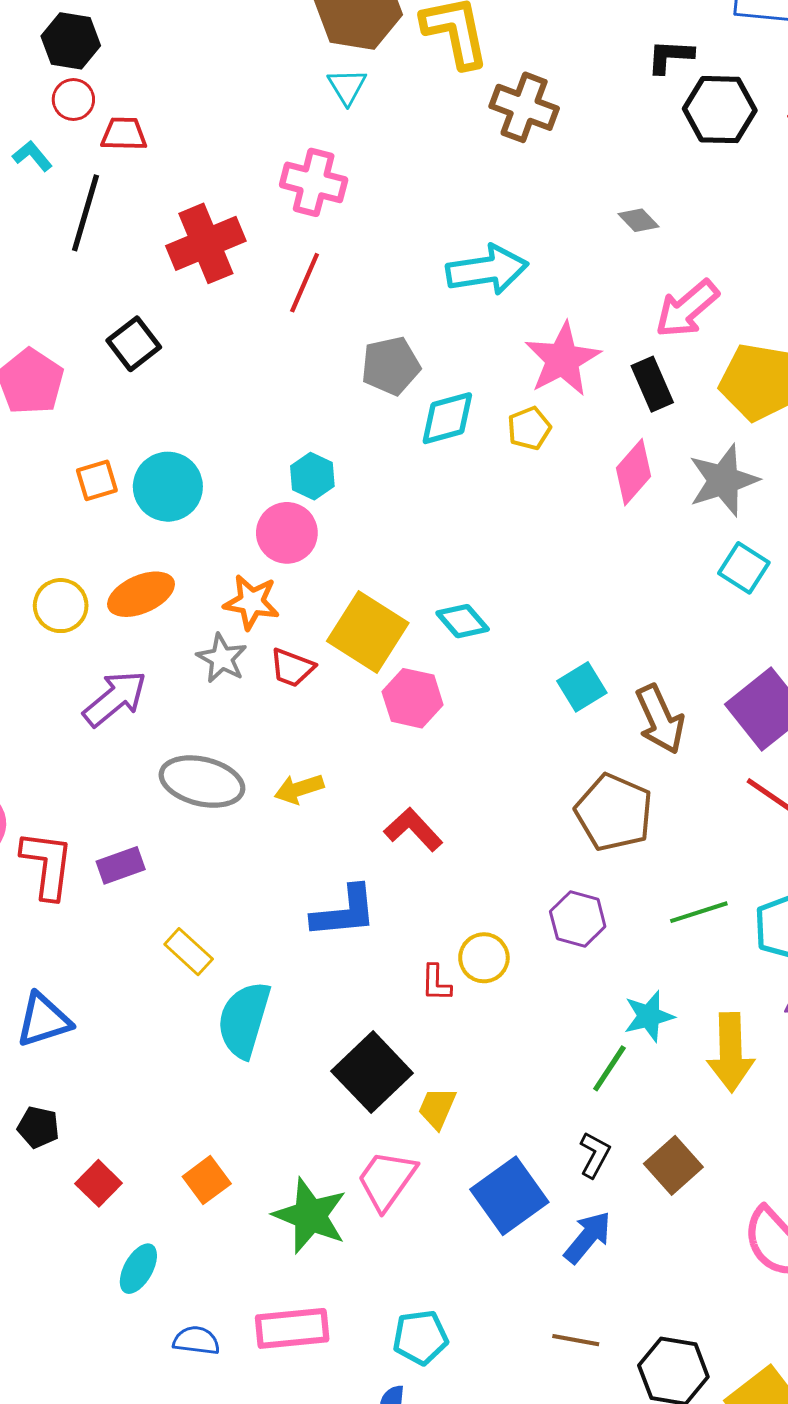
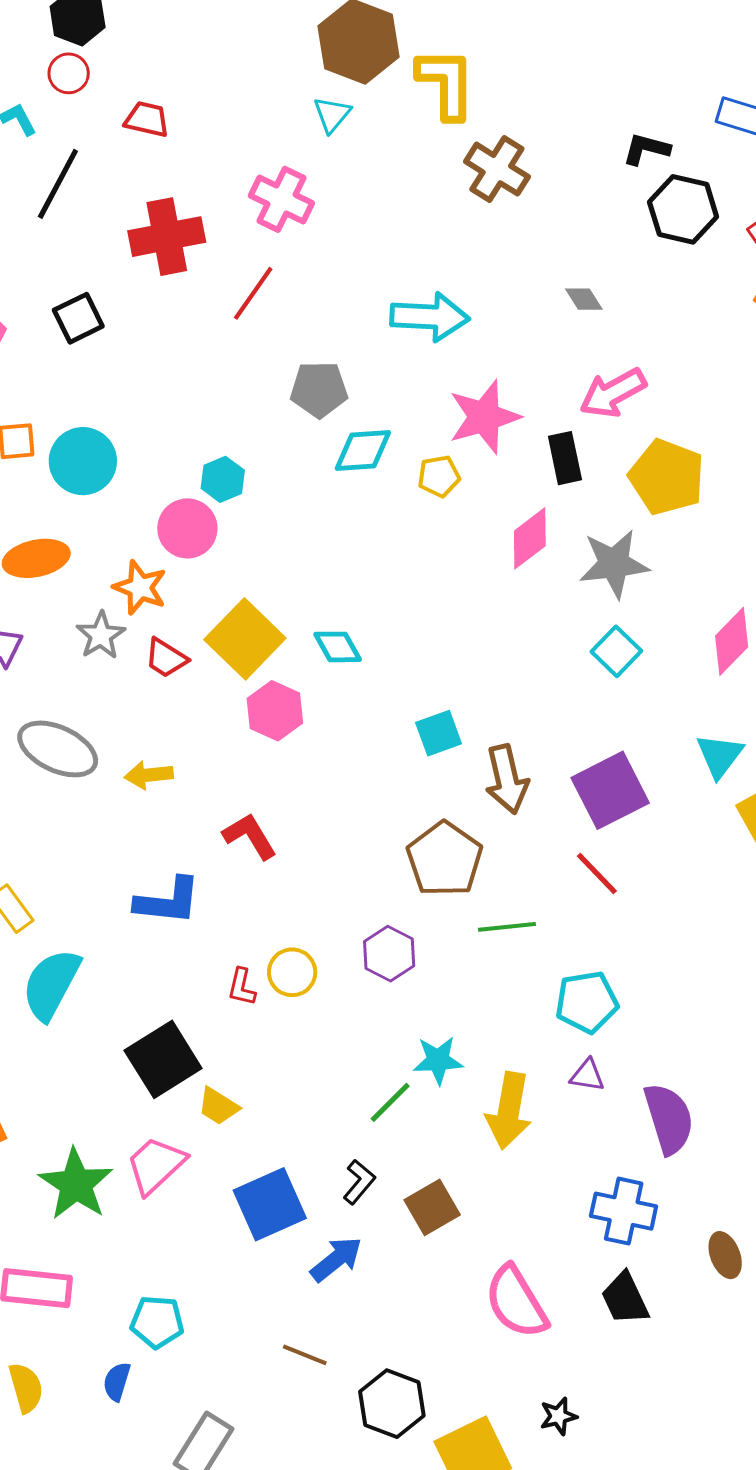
red trapezoid: (124, 134) -> (147, 119), moved
green line: (699, 912) -> (507, 927), moved
yellow trapezoid: (437, 1108) -> (218, 1106), turned -93

